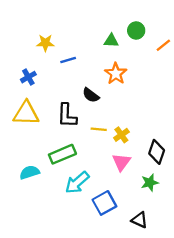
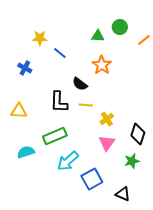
blue line: (68, 60) -> (60, 53), turned 56
blue cross: (28, 77) -> (25, 68), turned -32
yellow triangle: (26, 113) -> (19, 111), moved, size x0.7
yellow line: (99, 129) -> (86, 105), moved

